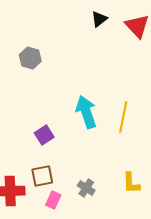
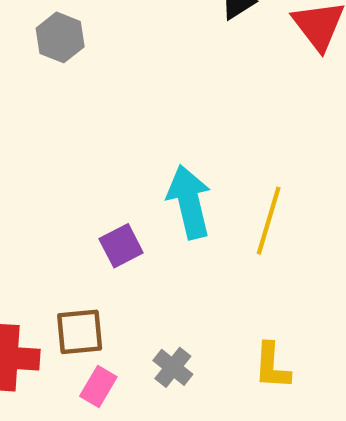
gray hexagon: (30, 58) -> (60, 37), moved
purple square: (44, 135) -> (121, 246), moved

